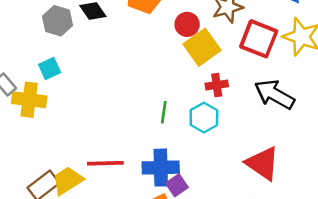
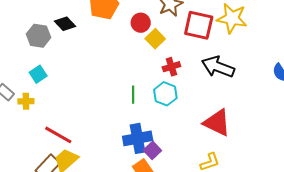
yellow square: (202, 47) -> (155, 39), size x0.7
yellow cross: (29, 100) -> (26, 101), size x0.6
red line: (105, 163) -> (58, 135), moved, turned 40

